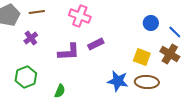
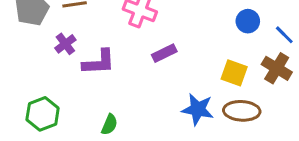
purple L-shape: (69, 52) -> (99, 62), moved
green hexagon: (26, 77) -> (43, 114), moved

